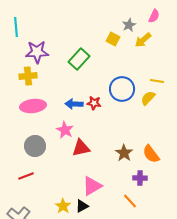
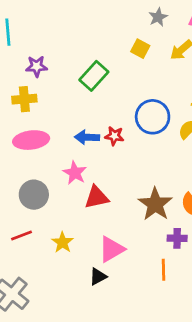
gray star: (129, 25) -> (158, 17), moved
purple star: (37, 52) -> (37, 66), size x0.7
brown star: (124, 153) -> (155, 204), size x1.4
orange line: (130, 201) -> (163, 270), turned 42
yellow star: (63, 206) -> (62, 242), moved

